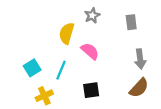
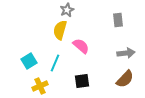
gray star: (92, 16) -> (67, 10), moved
gray arrow: (140, 59) -> (126, 53), turned -90

